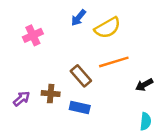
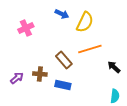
blue arrow: (78, 18) -> (62, 14), turned -104
yellow semicircle: (108, 28) -> (85, 22), turned -35
black arrow: (144, 85) -> (114, 67), turned 72

